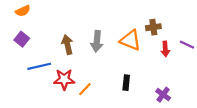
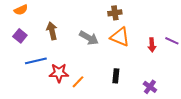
brown cross: (153, 27) -> (115, 13), moved
gray arrow: (97, 41) -> (89, 38), turned -66
brown arrow: (67, 45) -> (52, 31), moved

